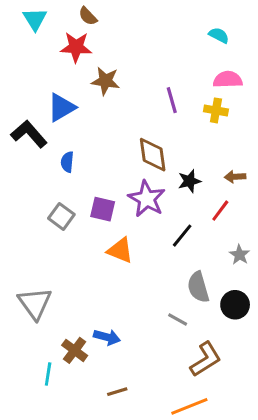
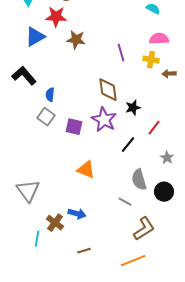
blue triangle: (61, 107) -> (35, 37), moved
brown arrow: (235, 177) -> (169, 74), moved
gray square: (61, 216) -> (46, 117), moved
orange triangle: (120, 250) -> (86, 170), moved

